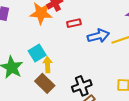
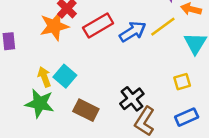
red rectangle: (74, 23) -> (98, 25), size x1.6
yellow arrow: (48, 65) -> (44, 77), moved

